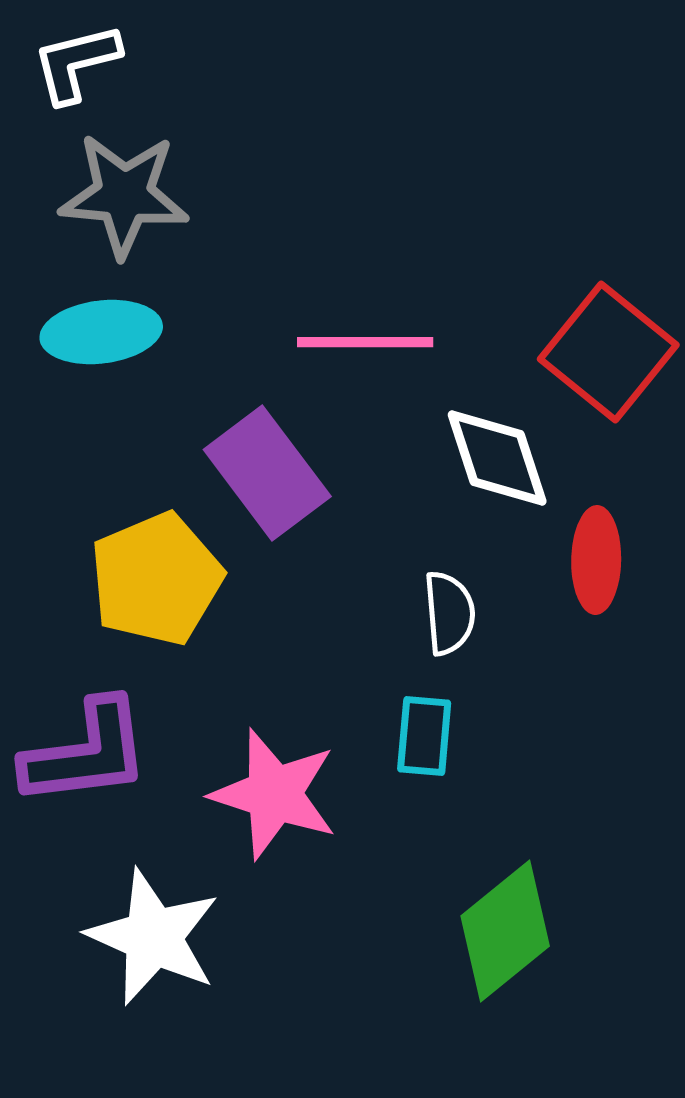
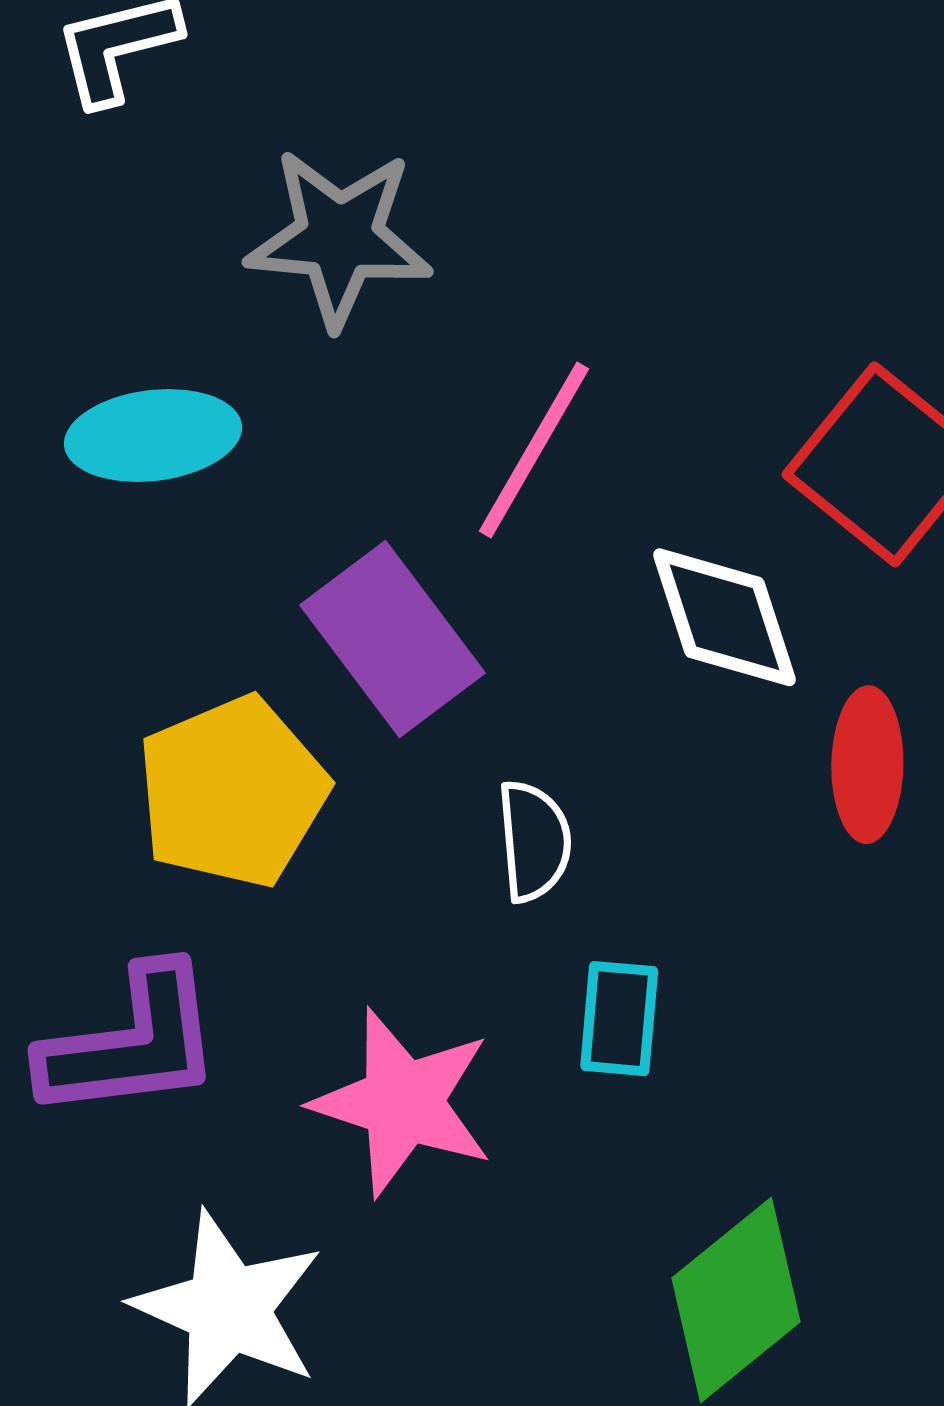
gray star: (124, 195) -> (339, 238), moved
pink line: (365, 342) -> (534, 450), turned -60
white semicircle: (449, 613) -> (534, 841), moved

